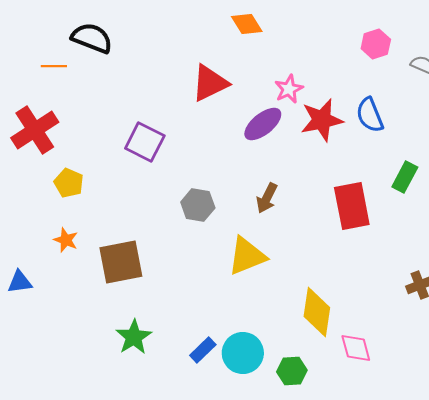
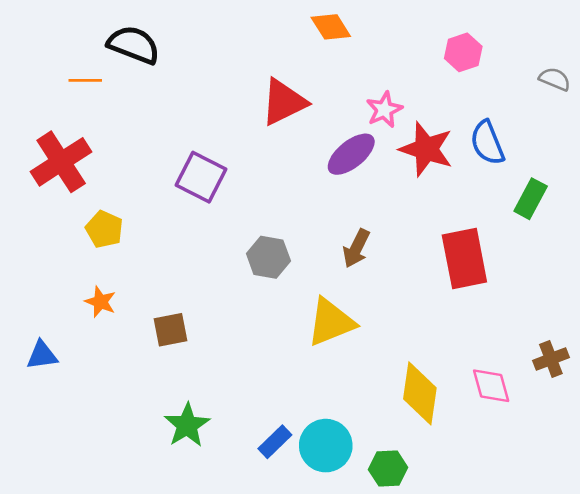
pink hexagon: (376, 44) -> (463, 52), moved
red star: (322, 120) -> (426, 149), turned 30
green rectangle: (405, 177) -> (531, 199), moved
brown square: (121, 262) -> (170, 330), size x0.6
pink diamond: (356, 348) -> (491, 386), moved

